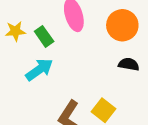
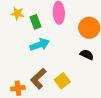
cyan arrow: (39, 70) -> (40, 45), moved

